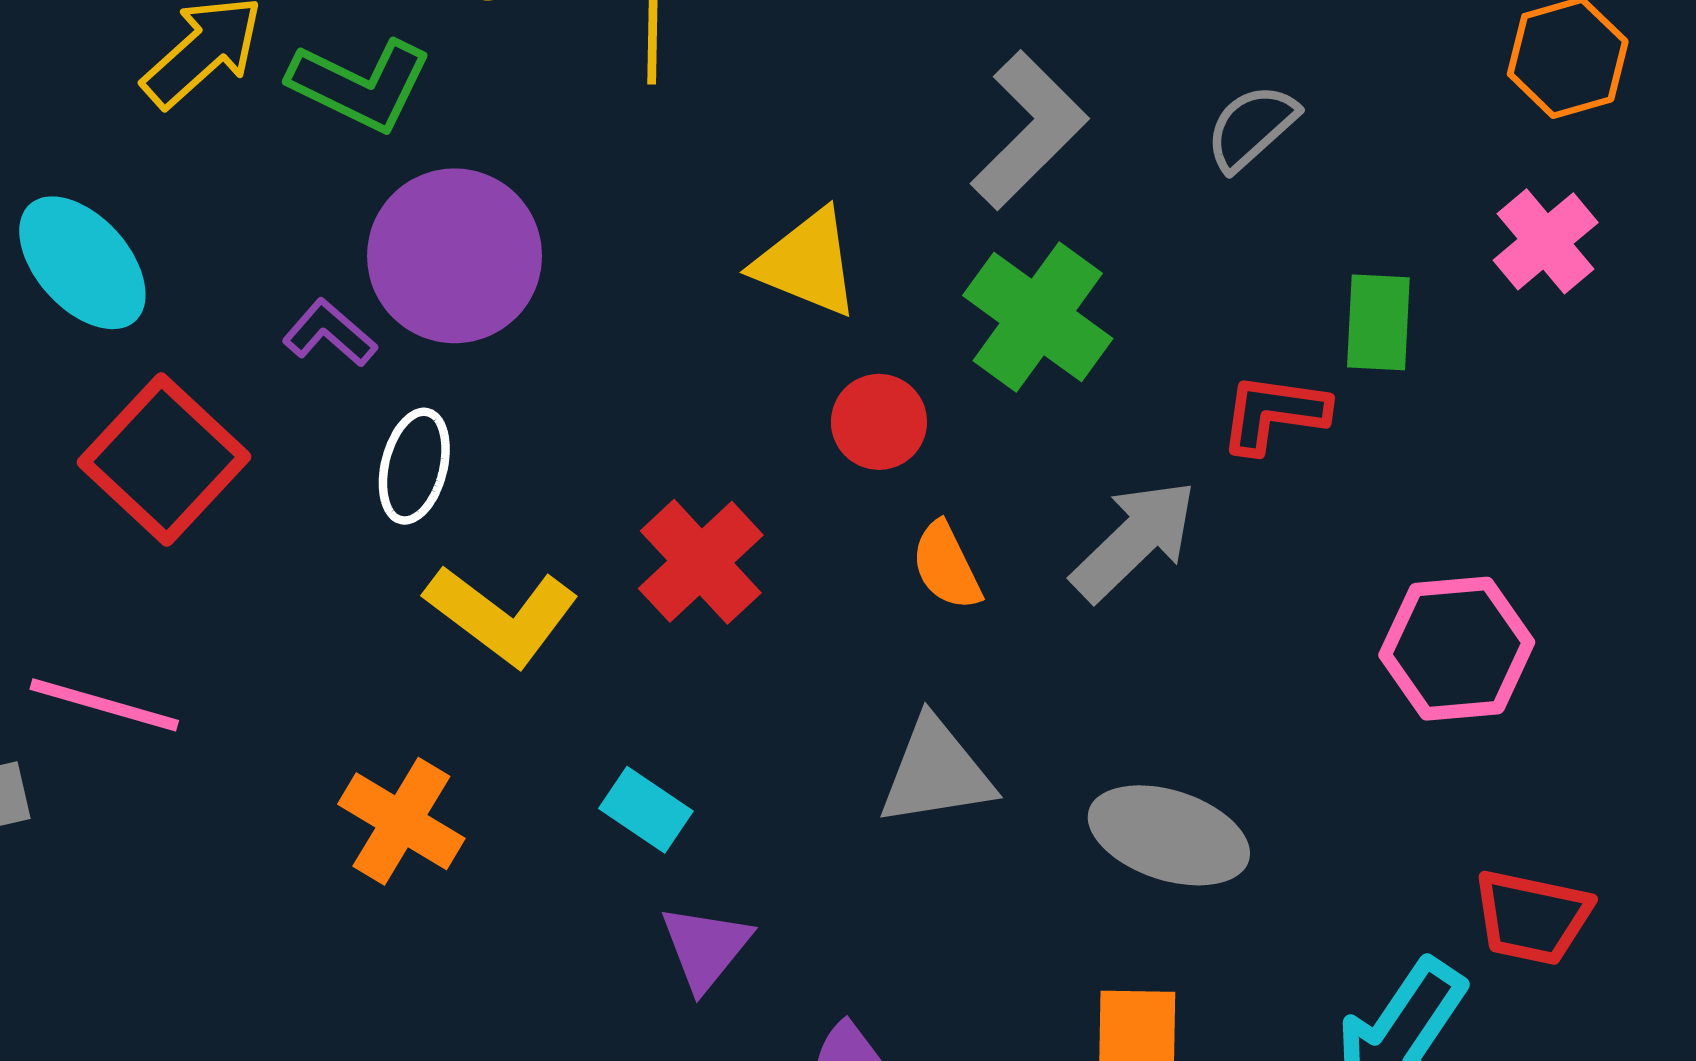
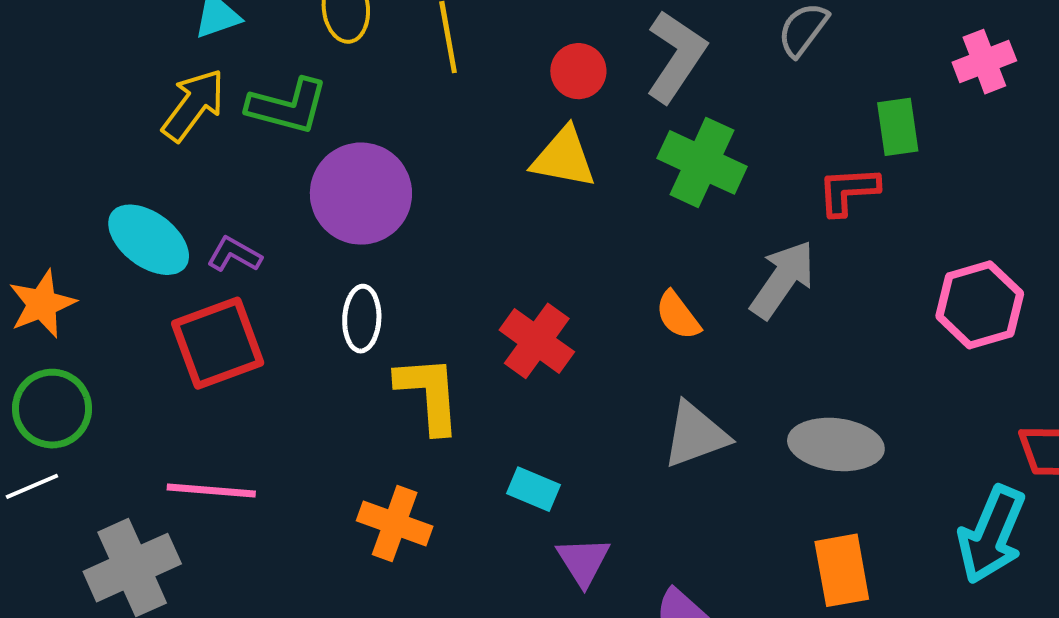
pink cross: (1546, 241) -> (984, 62), turned 30
purple L-shape: (330, 333) -> (234, 254), moved
red circle: (879, 422) -> (578, 71), moved
red square: (164, 459) -> (218, 343), turned 38
yellow L-shape: (502, 615) -> (429, 394), turned -120

